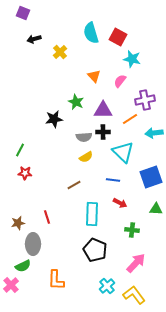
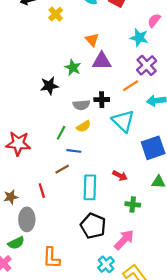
cyan star: (132, 59) -> (139, 38), moved
pink semicircle: (120, 81) -> (154, 20), moved
purple cross: (145, 100) -> (147, 65), turned -30
purple triangle: (103, 110) -> (102, 61), moved
green line: (20, 150) -> (61, 133), moved
red star: (25, 173) -> (18, 143), size x1.6
blue line: (113, 180) -> (74, 151), moved
brown line: (74, 185) -> (62, 169), moved
pink arrow: (136, 263) -> (124, 240), moved

